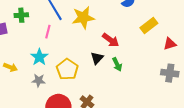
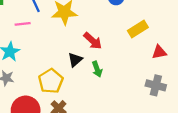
pink line: (48, 32) -> (23, 24), turned 64
yellow pentagon: (67, 69) -> (51, 81), moved

